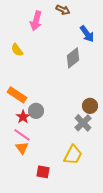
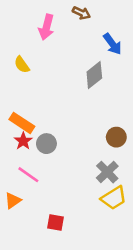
red star: (23, 117) -> (23, 141), moved
gray cross: (83, 123) -> (107, 172), moved
orange triangle: (22, 148) -> (13, 201), moved, turned 32
yellow trapezoid: (73, 155) -> (114, 198), moved, turned 30

